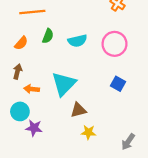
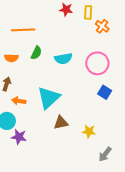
orange semicircle: (21, 43) -> (11, 58), turned 48
blue square: (118, 84) -> (105, 92), moved
yellow star: (88, 132) -> (89, 131), moved

